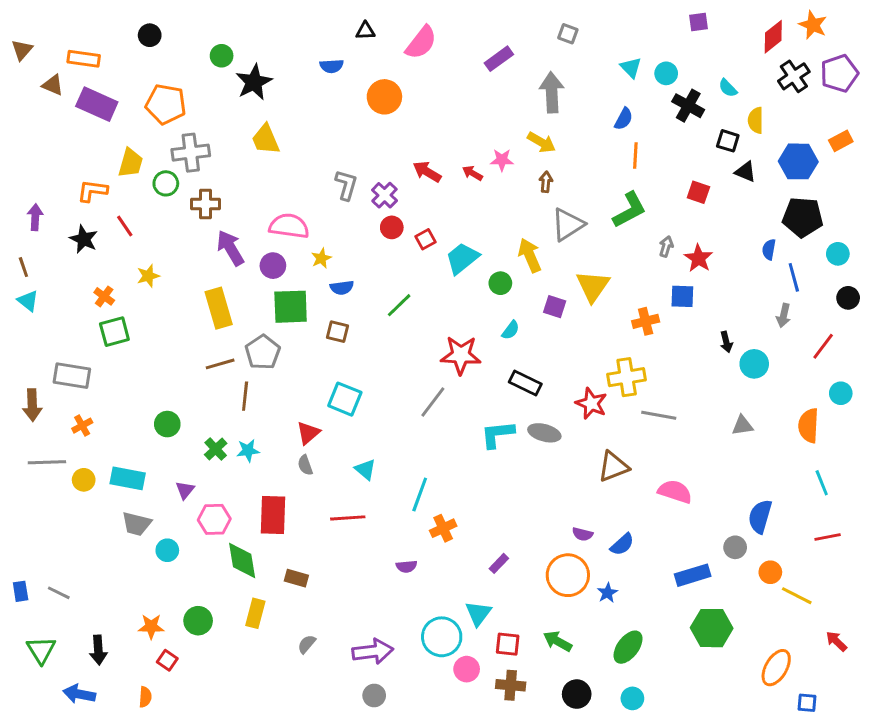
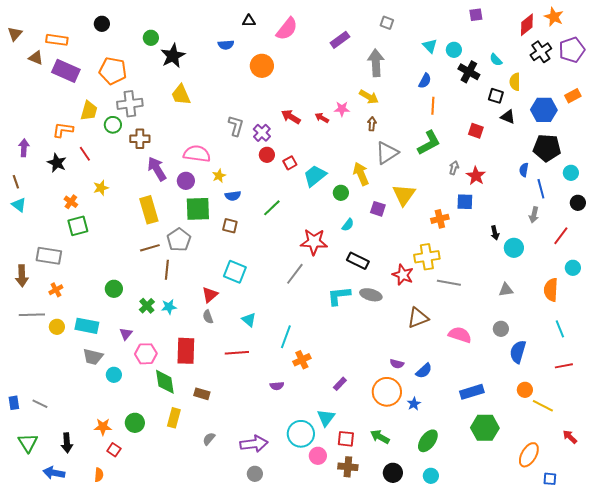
gray circle: (735, 547) -> (501, 329), moved

